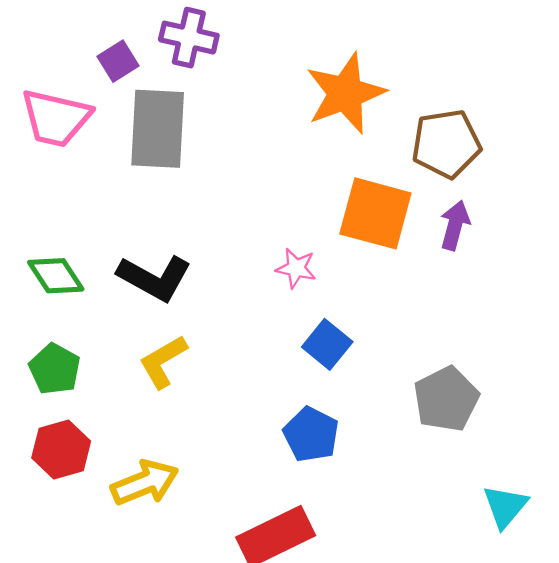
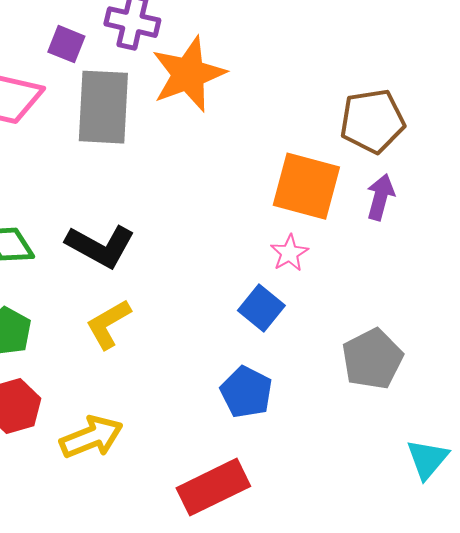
purple square: (118, 61) -> (66, 44), turned -36
orange star: (345, 93) -> (188, 74), moved
pink star: (296, 268) -> (289, 253), moved, turned 30

